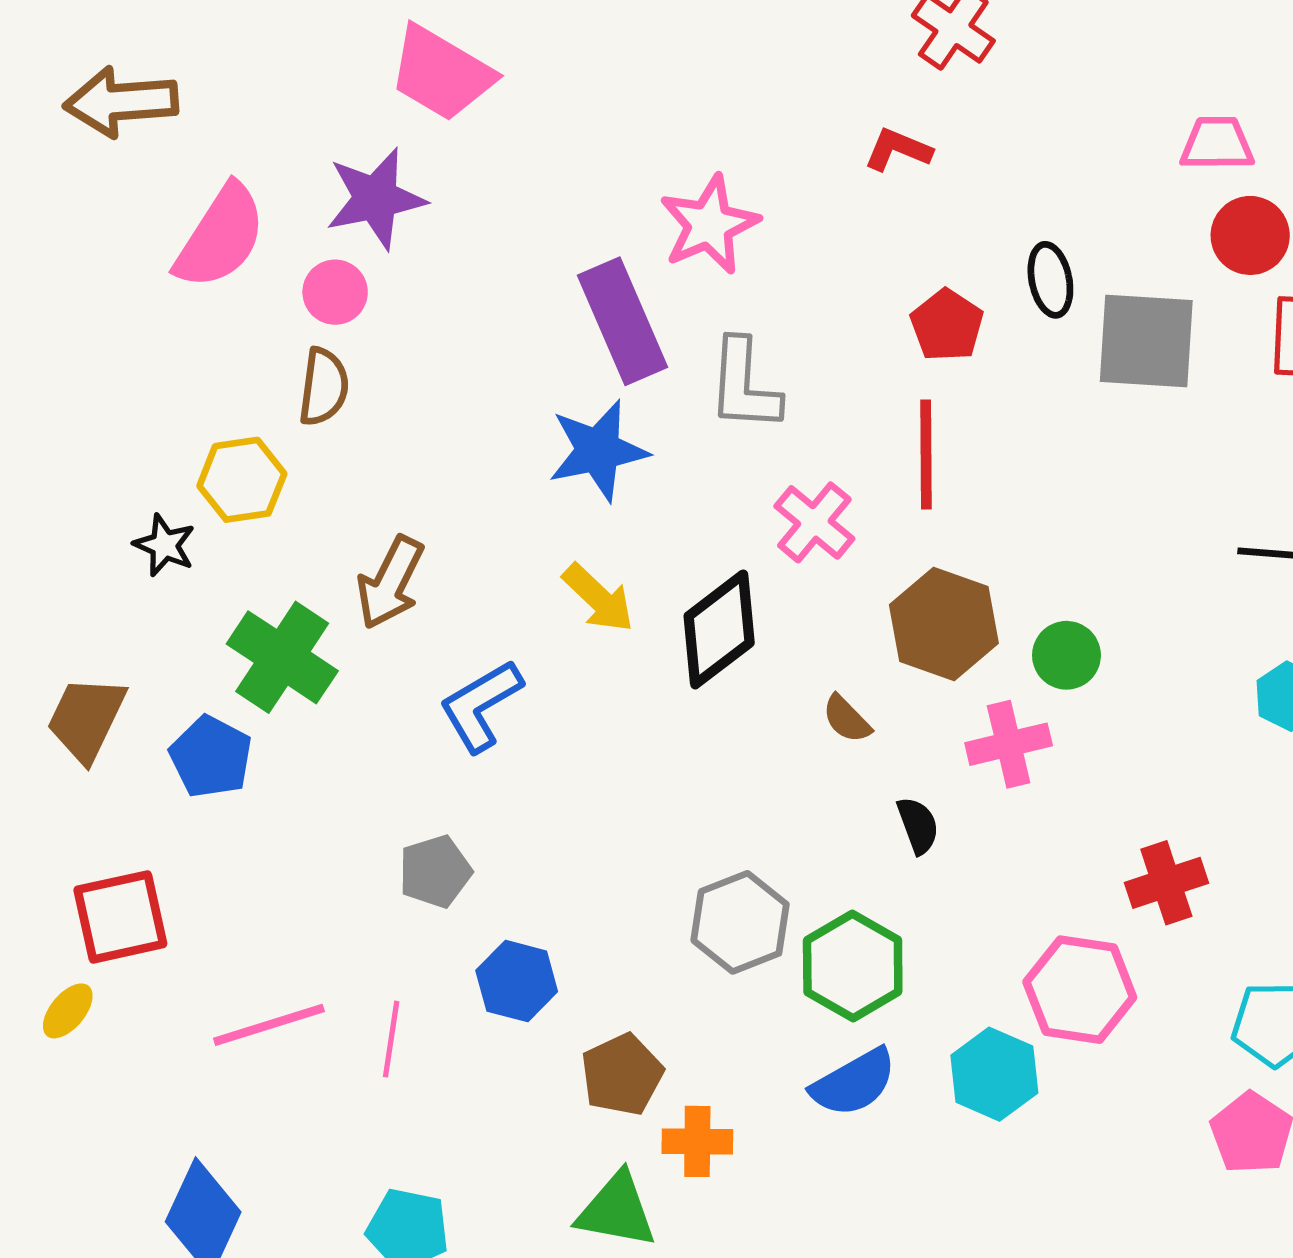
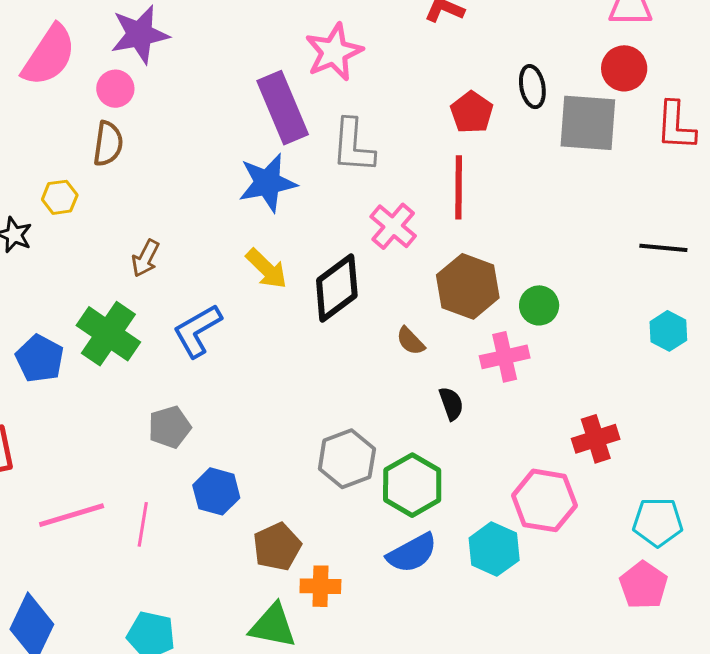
red circle: (1250, 235) -> (624, 68), moved
yellow hexagon: (242, 480) -> (60, 197), size x0.7
brown arrow: (390, 583) -> (145, 258), size x0.7
green cross: (282, 657) -> (108, 334), moved

